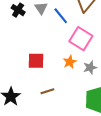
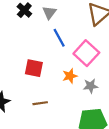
blue line: (61, 16) -> (59, 38), moved

